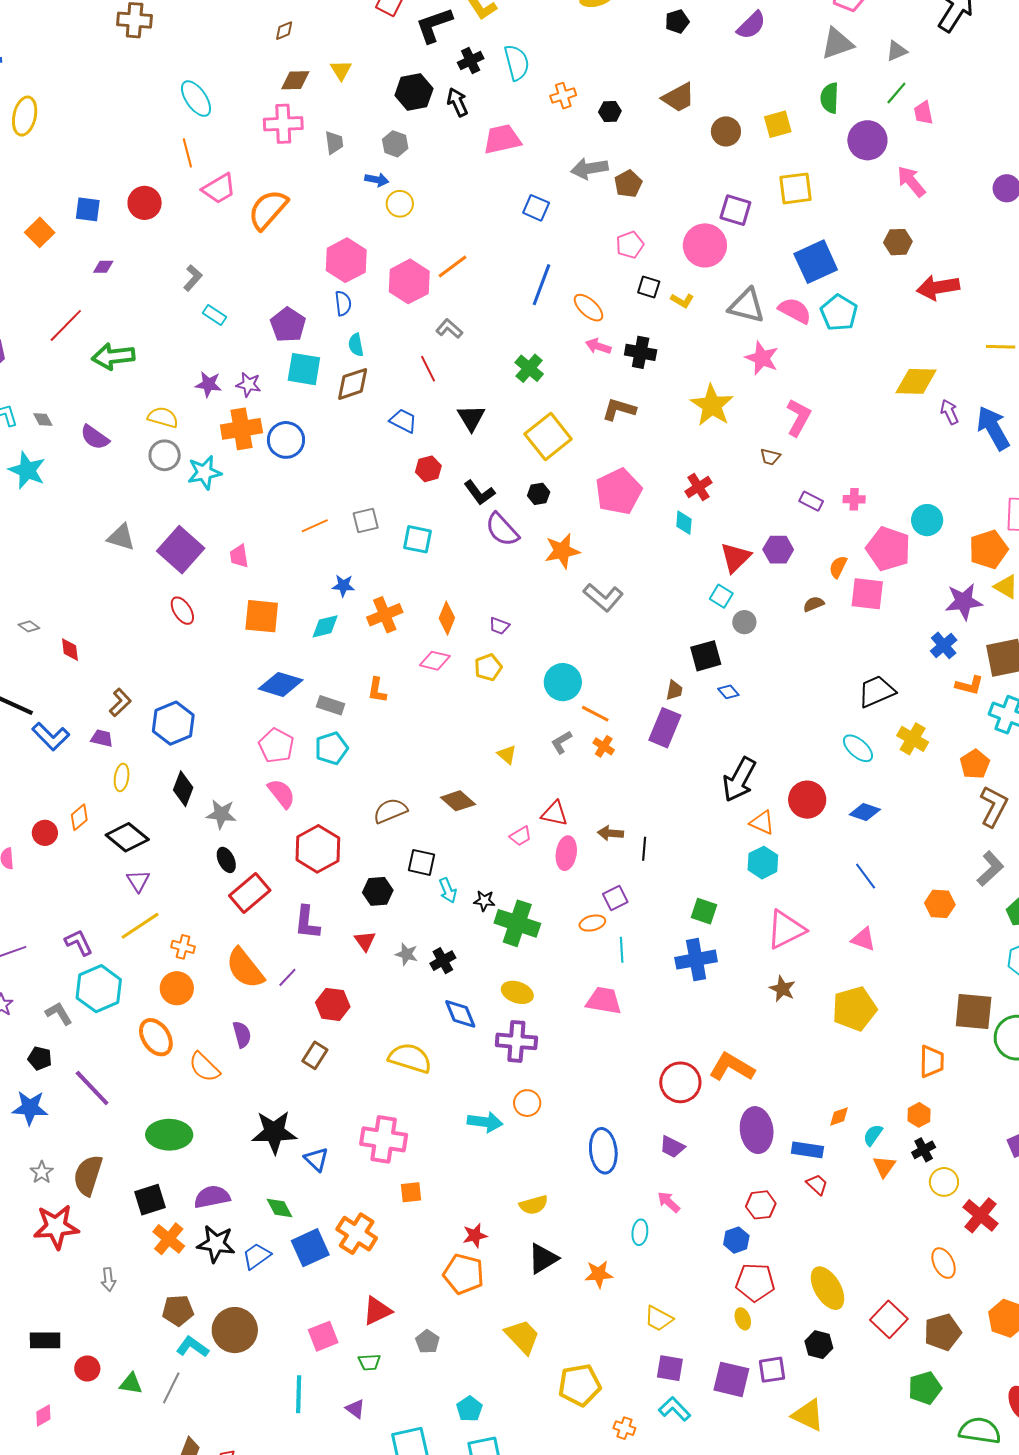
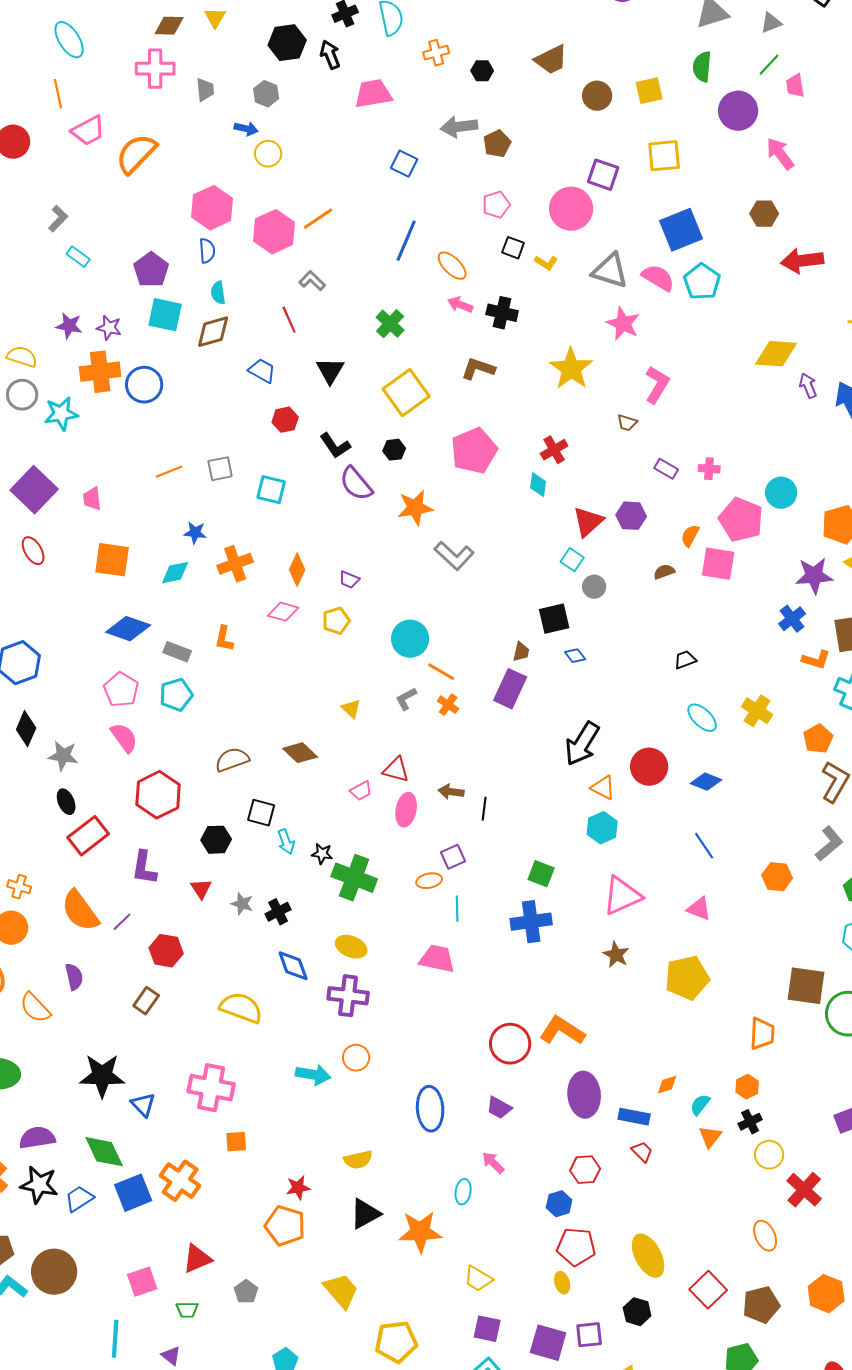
black trapezoid: (877, 691) -> (685, 660), moved, size x0.6
green diamond: (279, 1208) -> (104, 1152), size x1.5
orange star: (599, 1274) -> (420, 1232), size x1.5

